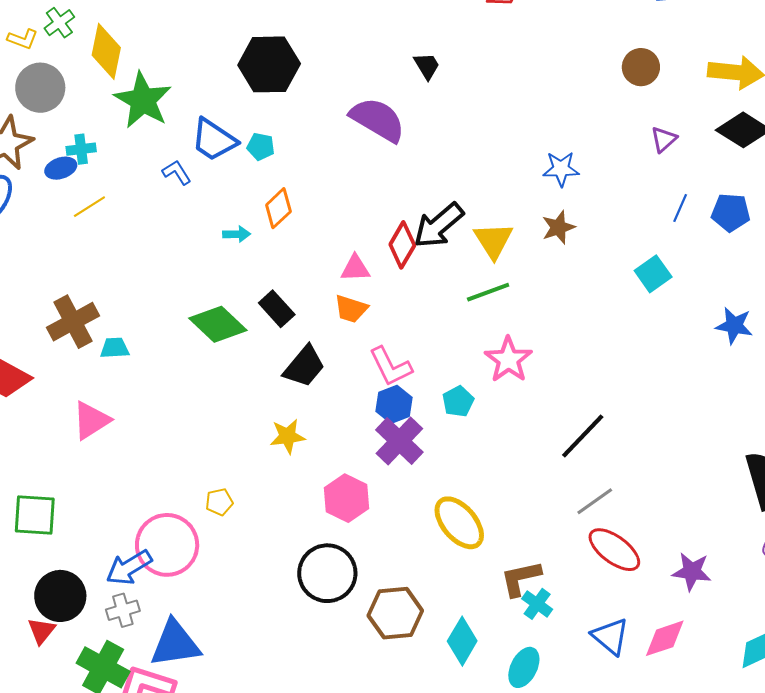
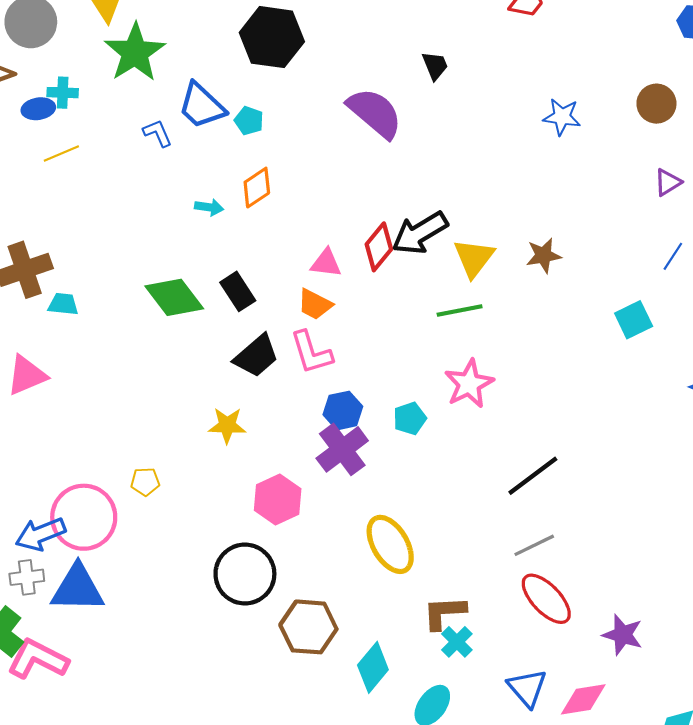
blue star: (561, 169) -> (562, 117), moved
pink L-shape: (391, 366) -> (311, 352), moved
blue triangle: (175, 644) -> (78, 588), moved

